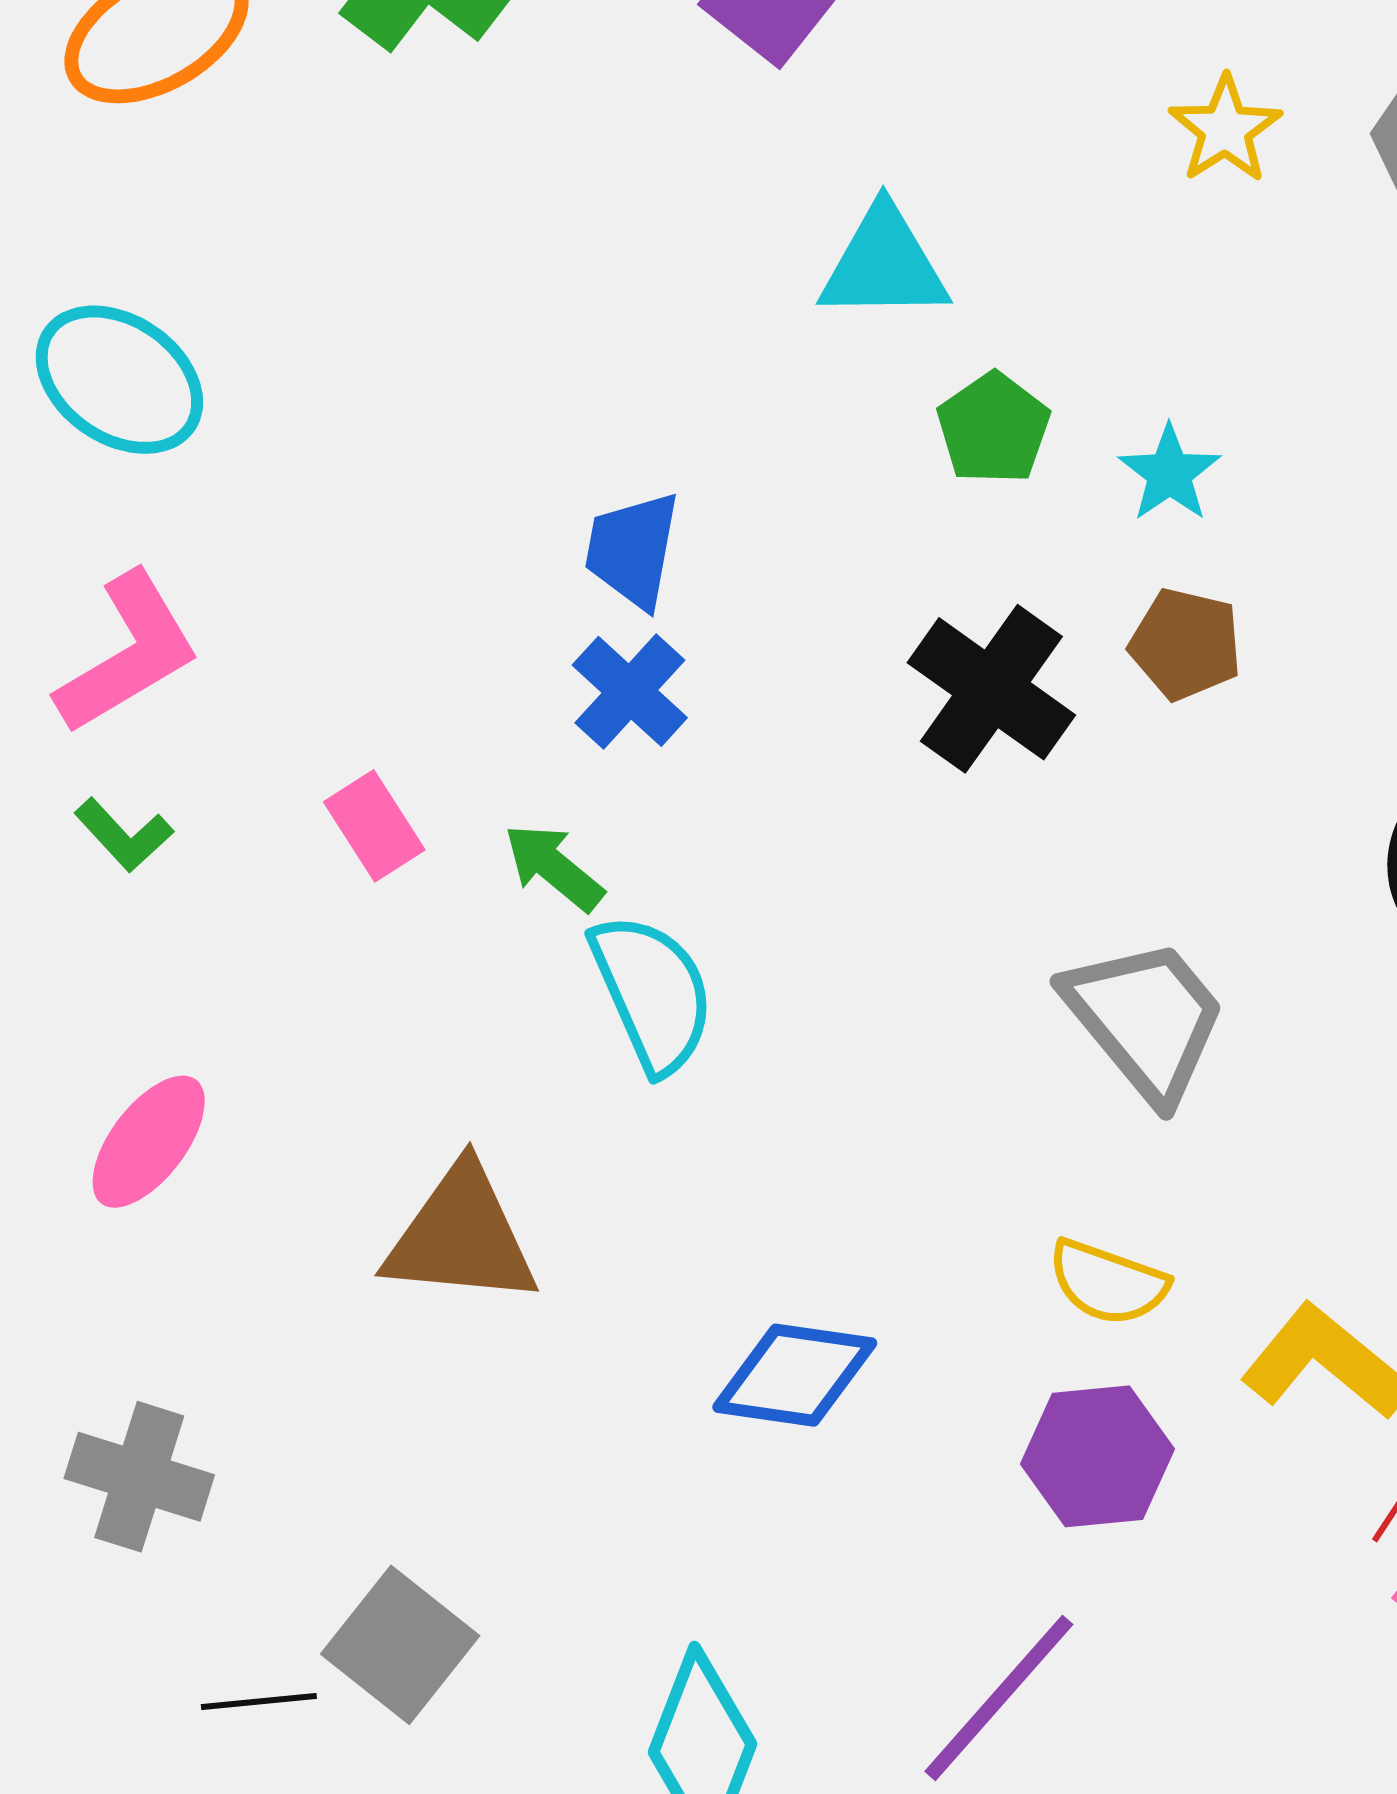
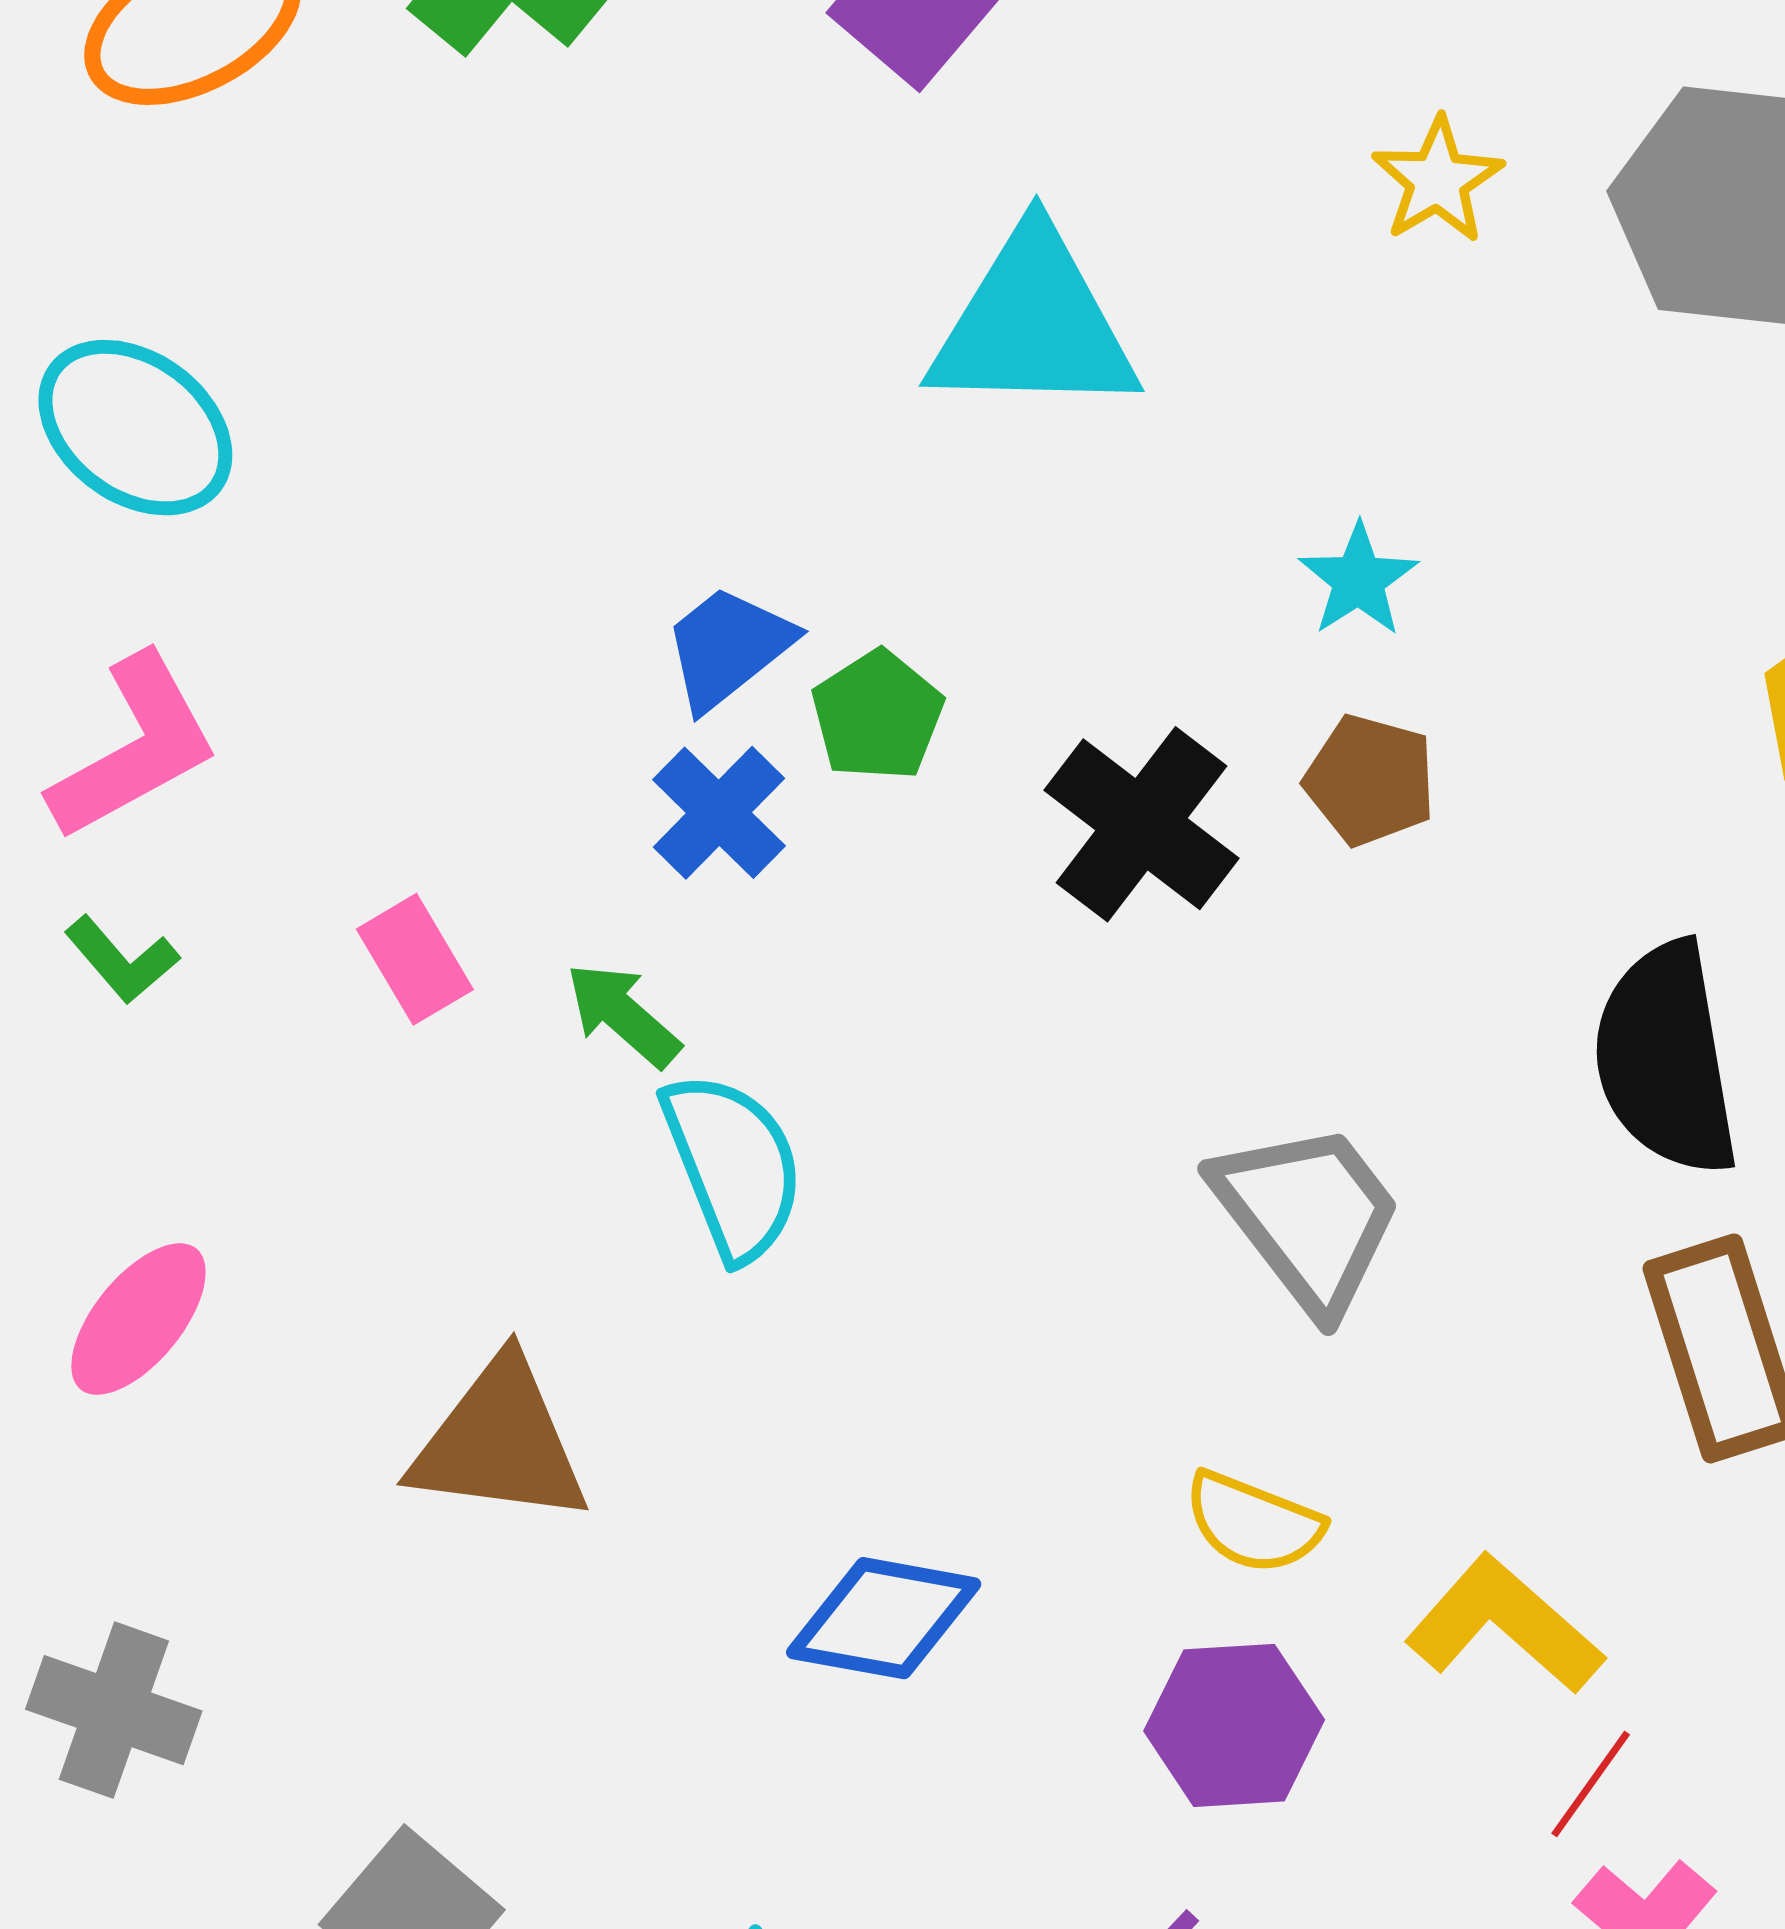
cyan triangle: (884, 264) -> (1033, 324), size x1.4
green pentagon: (993, 428) -> (877, 716), moved
blue trapezoid: (633, 550) -> (728, 647), turned 39

